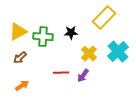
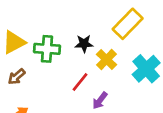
yellow cross: (89, 54) -> (106, 59), moved
red line: (61, 73) -> (80, 82), moved, turned -49

